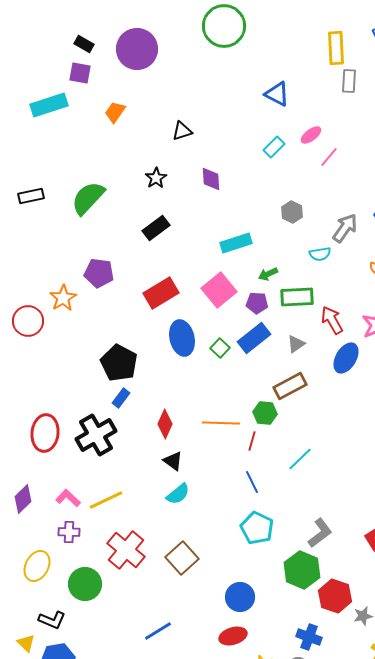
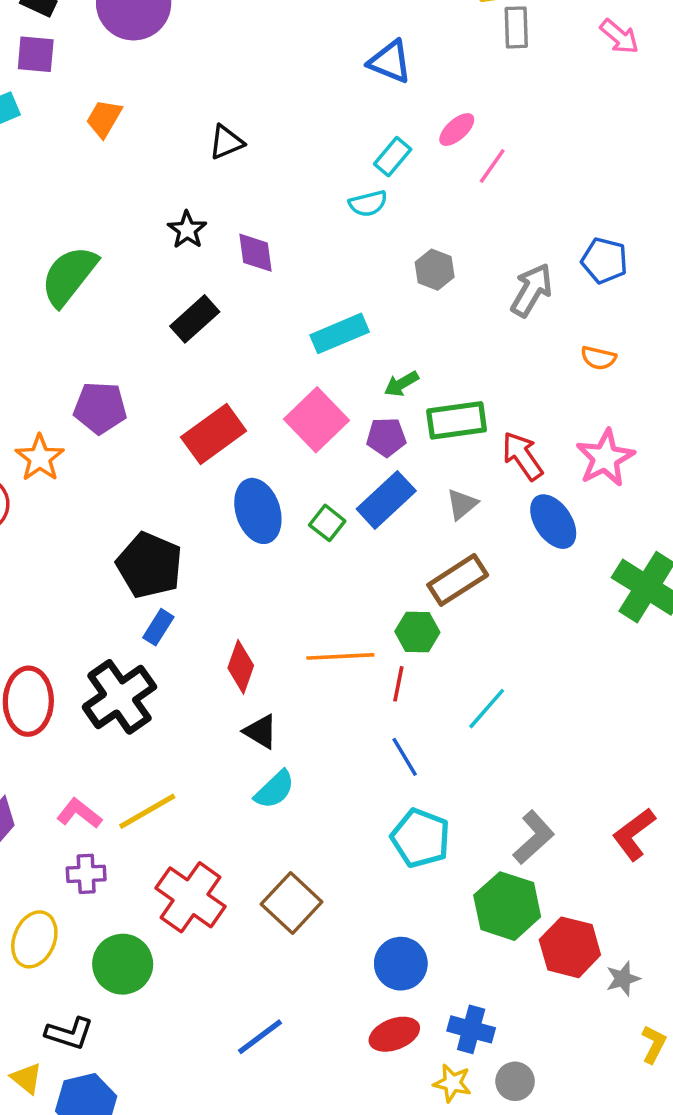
purple diamond: (211, 179) -> (256, 253), moved
cyan semicircle: (320, 254) -> (368, 204), moved
blue ellipse: (346, 358) -> (553, 522), turned -60
blue cross: (309, 637) -> (471, 1029), moved

